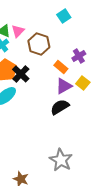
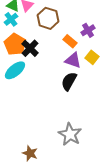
purple triangle: (64, 86) -> (73, 60), turned 48
black semicircle: (60, 107) -> (69, 81), turned -30

